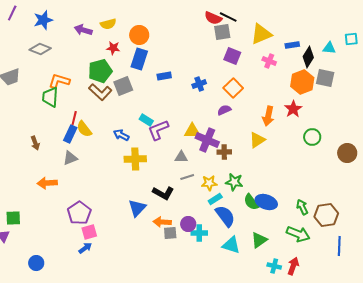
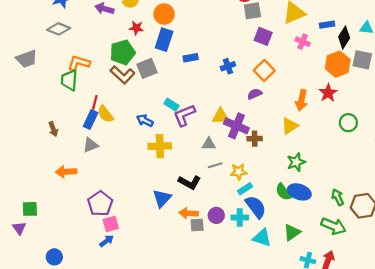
green star: (234, 182) -> (296, 162), moved, turned -30
cyan cross: (199, 233) -> (240, 217), moved

